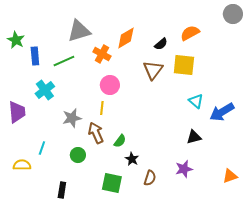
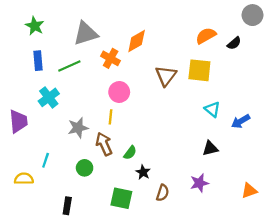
green star: (16, 40) -> (35, 26), moved
black semicircle: (161, 44) -> (234, 43), moved
blue arrow: (222, 112) -> (241, 121), size x0.7

